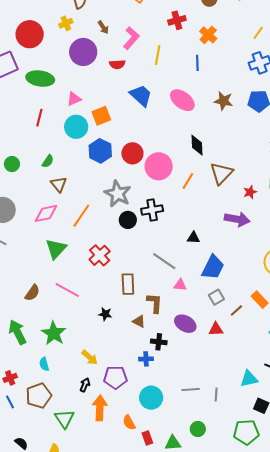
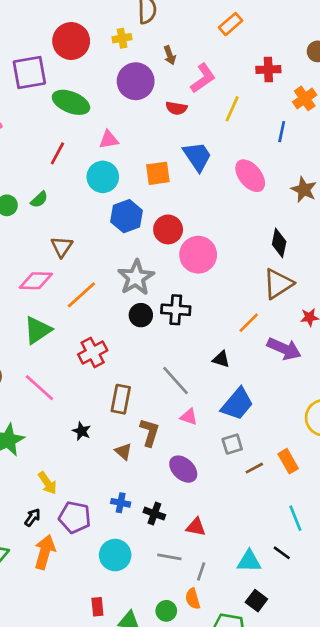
orange square: (101, 116) -> (158, 173), moved
black diamond: (197, 145) -> (279, 243), moved
green semicircle: (48, 161) -> (39, 200), moved
orange line: (188, 181) -> (249, 323), moved
red triangle: (216, 329) -> (196, 527), moved
black cross: (159, 342) -> (154, 514), moved
orange semicircle: (129, 422) -> (193, 599), moved

